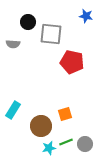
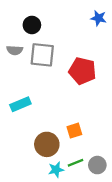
gray square: (51, 34) -> (42, 55), moved
cyan rectangle: (13, 110) -> (20, 104), moved, turned 36

